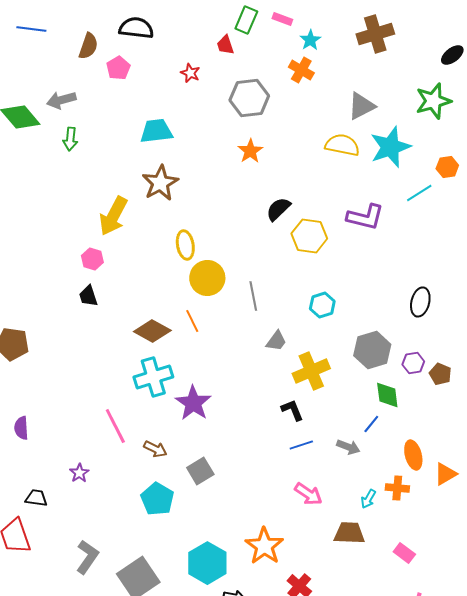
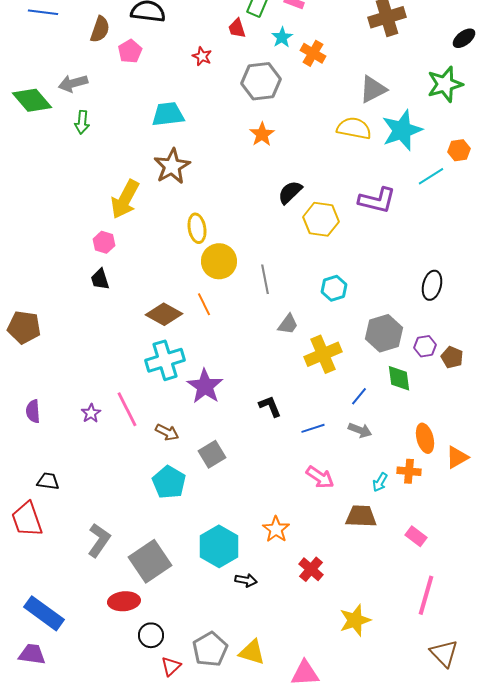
cyan star: (310, 40) -> (282, 37), moved
black L-shape: (292, 410) -> (270, 406), moved
blue line: (371, 424) -> (359, 396), moved
purple star: (79, 473) -> (91, 413), moved
orange star: (264, 546) -> (276, 529), size x0.7

